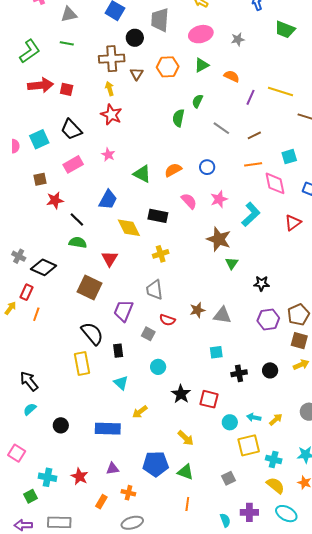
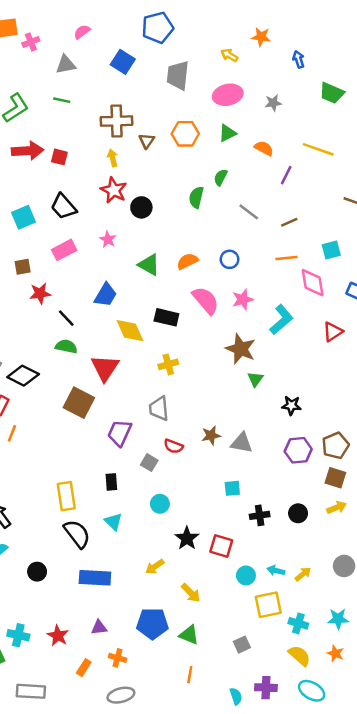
black circle: (135, 38) -> (141, 207), moved
yellow line: (281, 92) -> (318, 149), moved
pink semicircle: (189, 201) -> (206, 300), size x1.4
red triangle: (110, 259) -> (105, 368), size x1.4
black semicircle: (92, 334) -> (77, 534), moved
yellow arrow: (140, 412) -> (155, 567), moved

